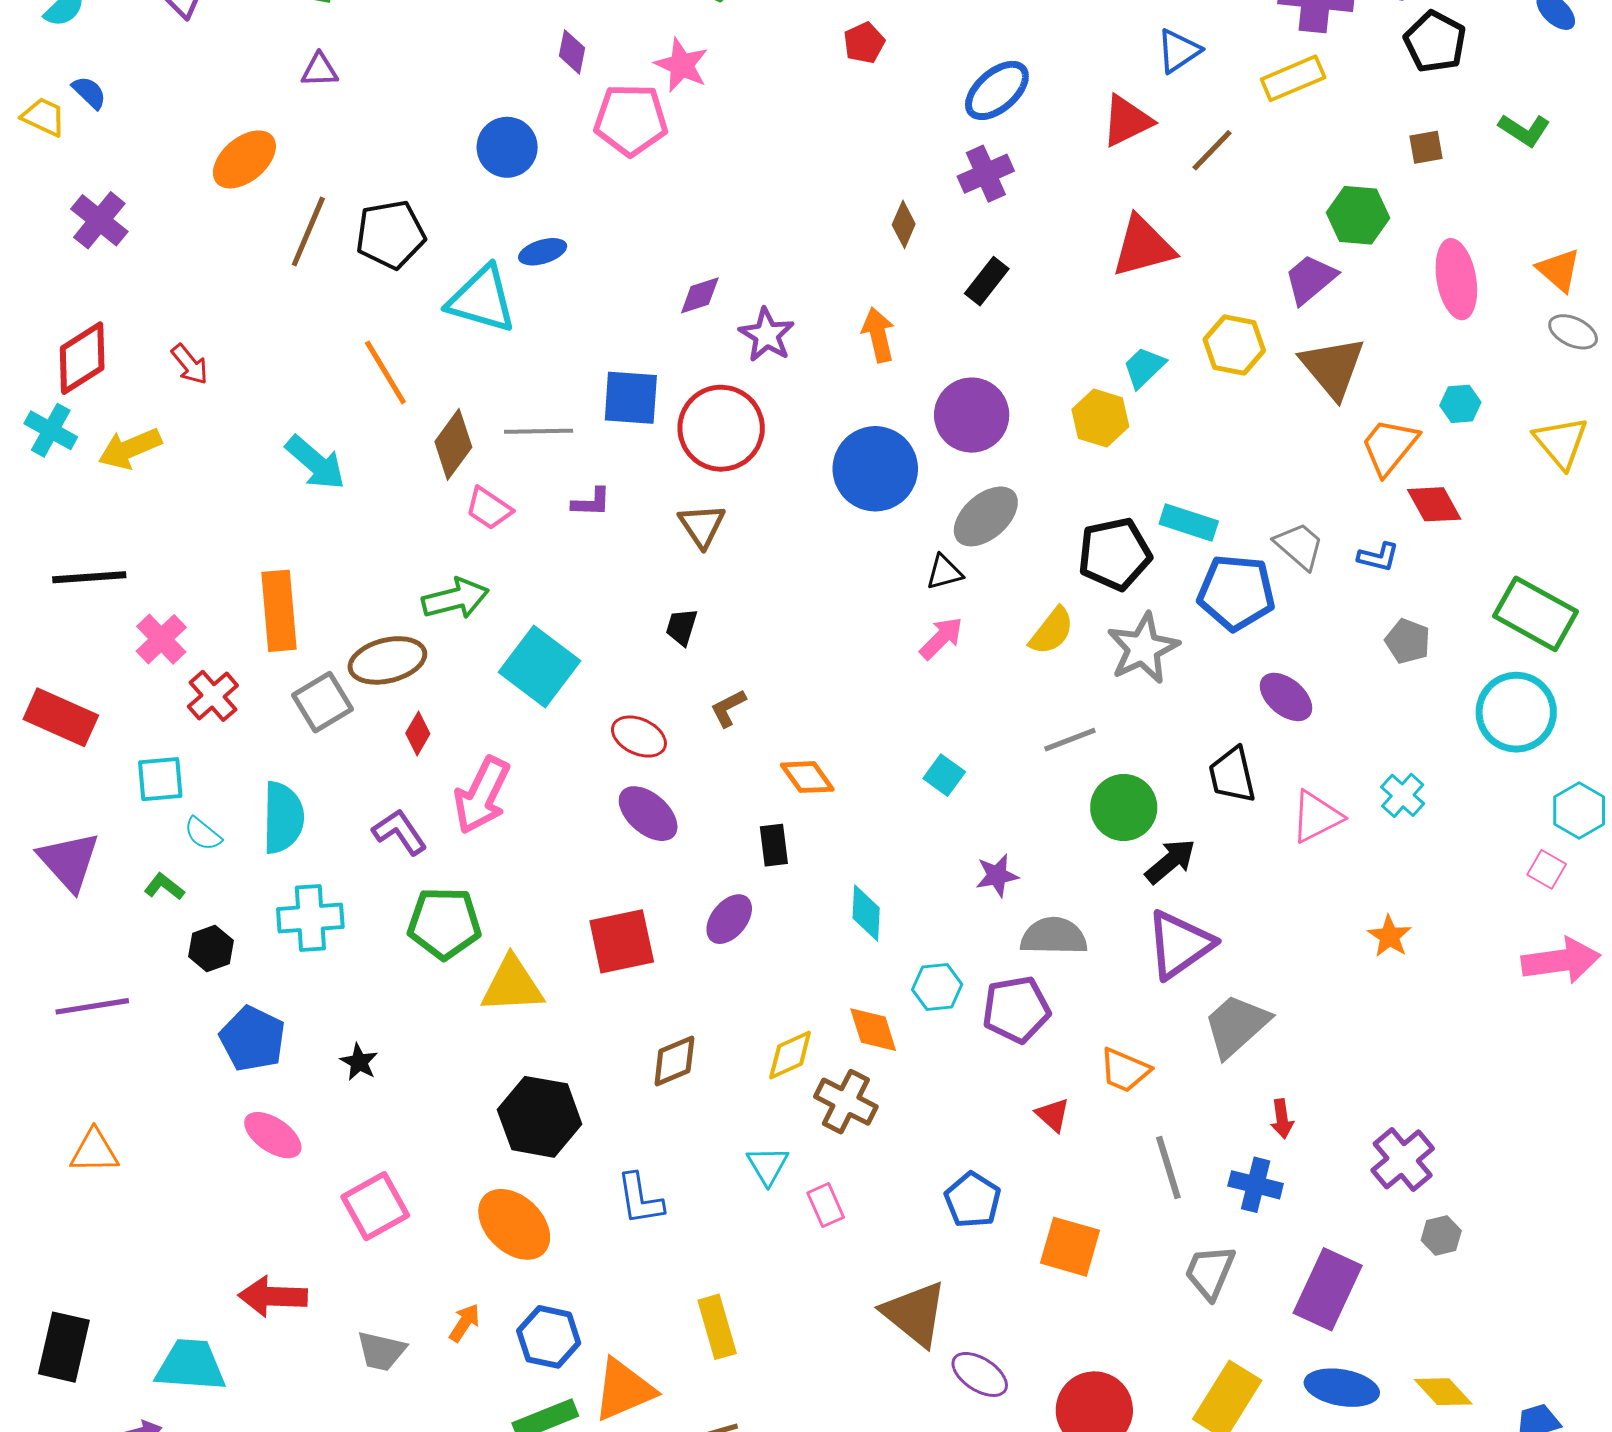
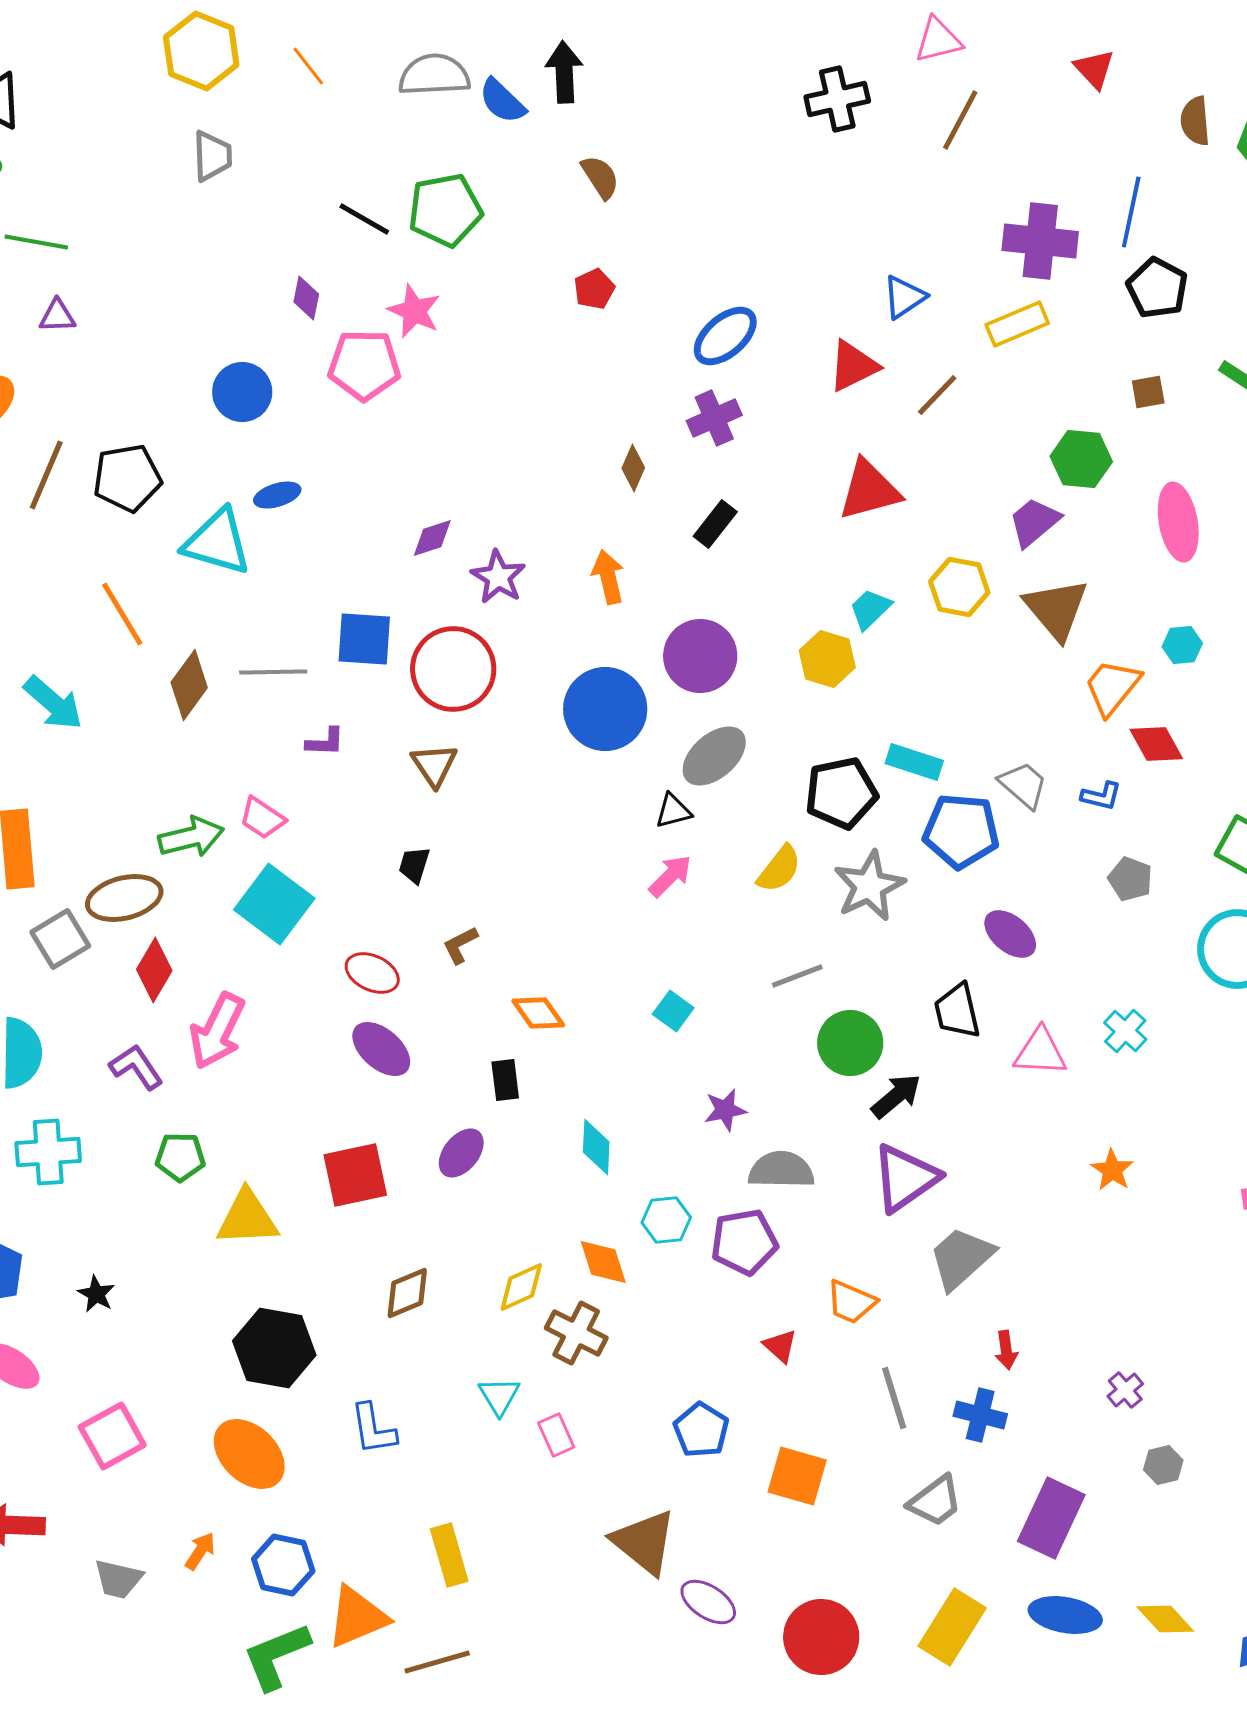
pink trapezoid: (489, 508) -> (262, 818), moved
red diamond: (418, 733) -> (154, 970), size x1.5
pink triangle: (1316, 817) -> (1040, 1052), turned 30
green pentagon: (444, 923) -> (180, 1157), size x0.7
purple cross: (1403, 1159) -> (1125, 1390), size x0.6
gray trapezoid: (1210, 1272) -> (935, 1501), turned -150

